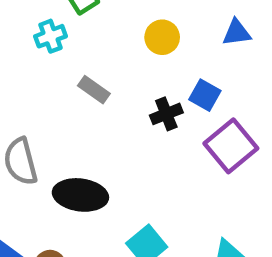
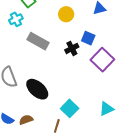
gray rectangle: (94, 90) -> (38, 41), size x1.5
black ellipse: (80, 195) -> (37, 89), turned 40

